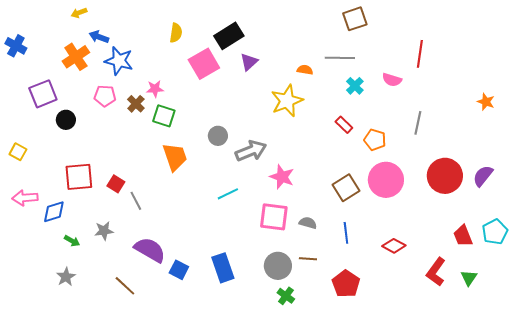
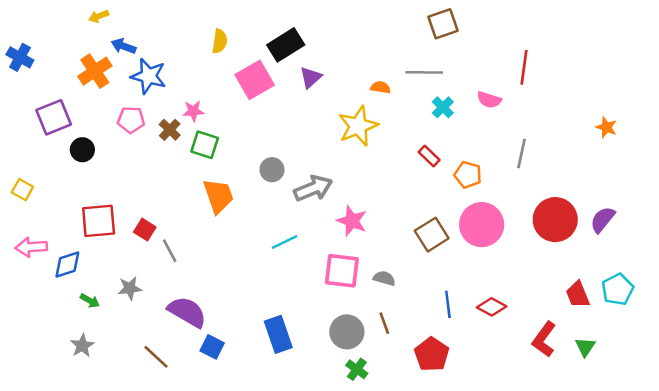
blue line: (346, 233) -> (448, 304), moved
brown line: (308, 259) -> (384, 323), turned 66
blue square: (179, 270) -> (212, 347), moved

